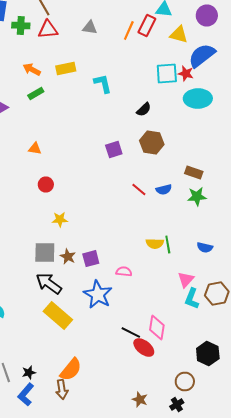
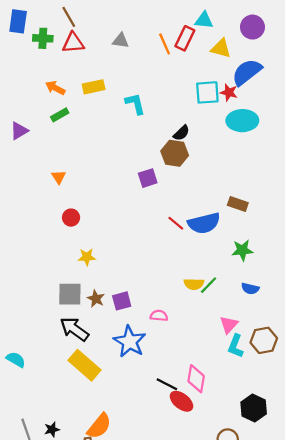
orange line: (129, 30) -> (165, 44), turned -48
brown hexagon: (152, 142) -> (175, 153), moved
orange triangle: (35, 148) -> (59, 177), turned 48
blue semicircle: (164, 190) -> (204, 223), size x1.8
green star: (197, 196) -> (242, 250), moved
green line: (168, 244) -> (209, 285), turned 54

